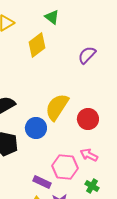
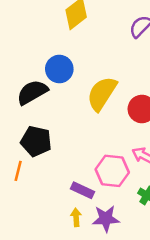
blue circle: (36, 128) -> (59, 69), moved

